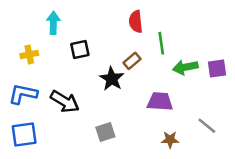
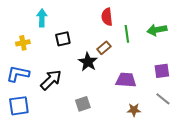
green arrow: (185, 67) -> (157, 30), moved
purple square: (217, 69) -> (162, 71), moved
black arrow: (65, 102) -> (51, 80), turned -75

